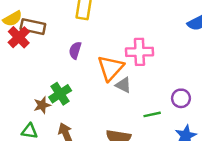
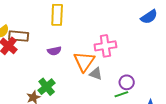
purple semicircle: (75, 50) -> (54, 51), turned -112
purple circle: (181, 98) -> (127, 82), moved

